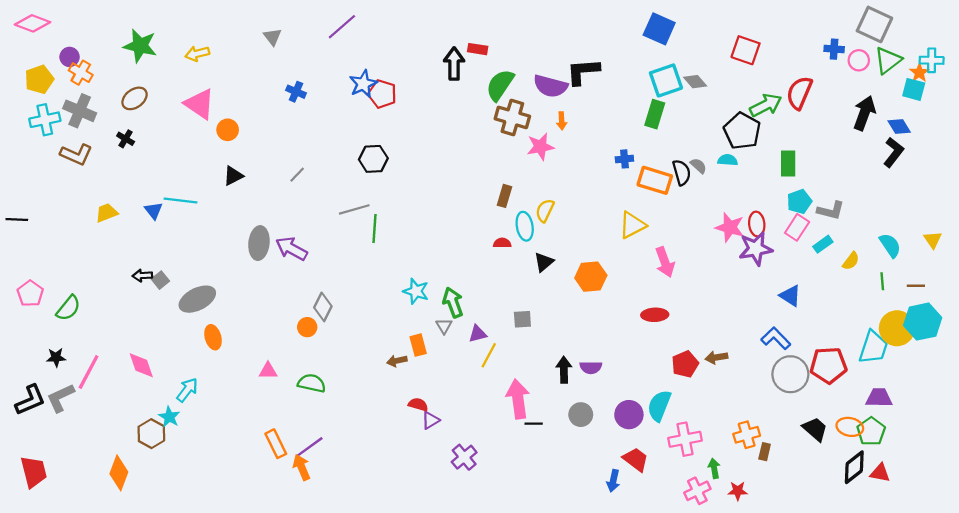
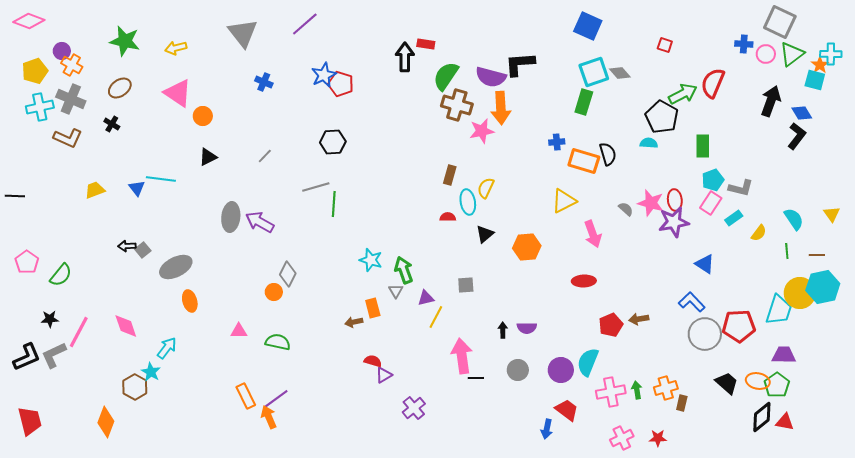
gray triangle: (272, 37) -> (243, 33), size x1.8
red square: (746, 50) -> (665, 45), size x0.6
orange arrow: (562, 121) -> (501, 108), size x2.0
gray semicircle: (698, 166) -> (626, 209), moved
black arrow: (564, 370) -> (503, 330), size x0.7
green arrow: (714, 468) -> (637, 390), moved

